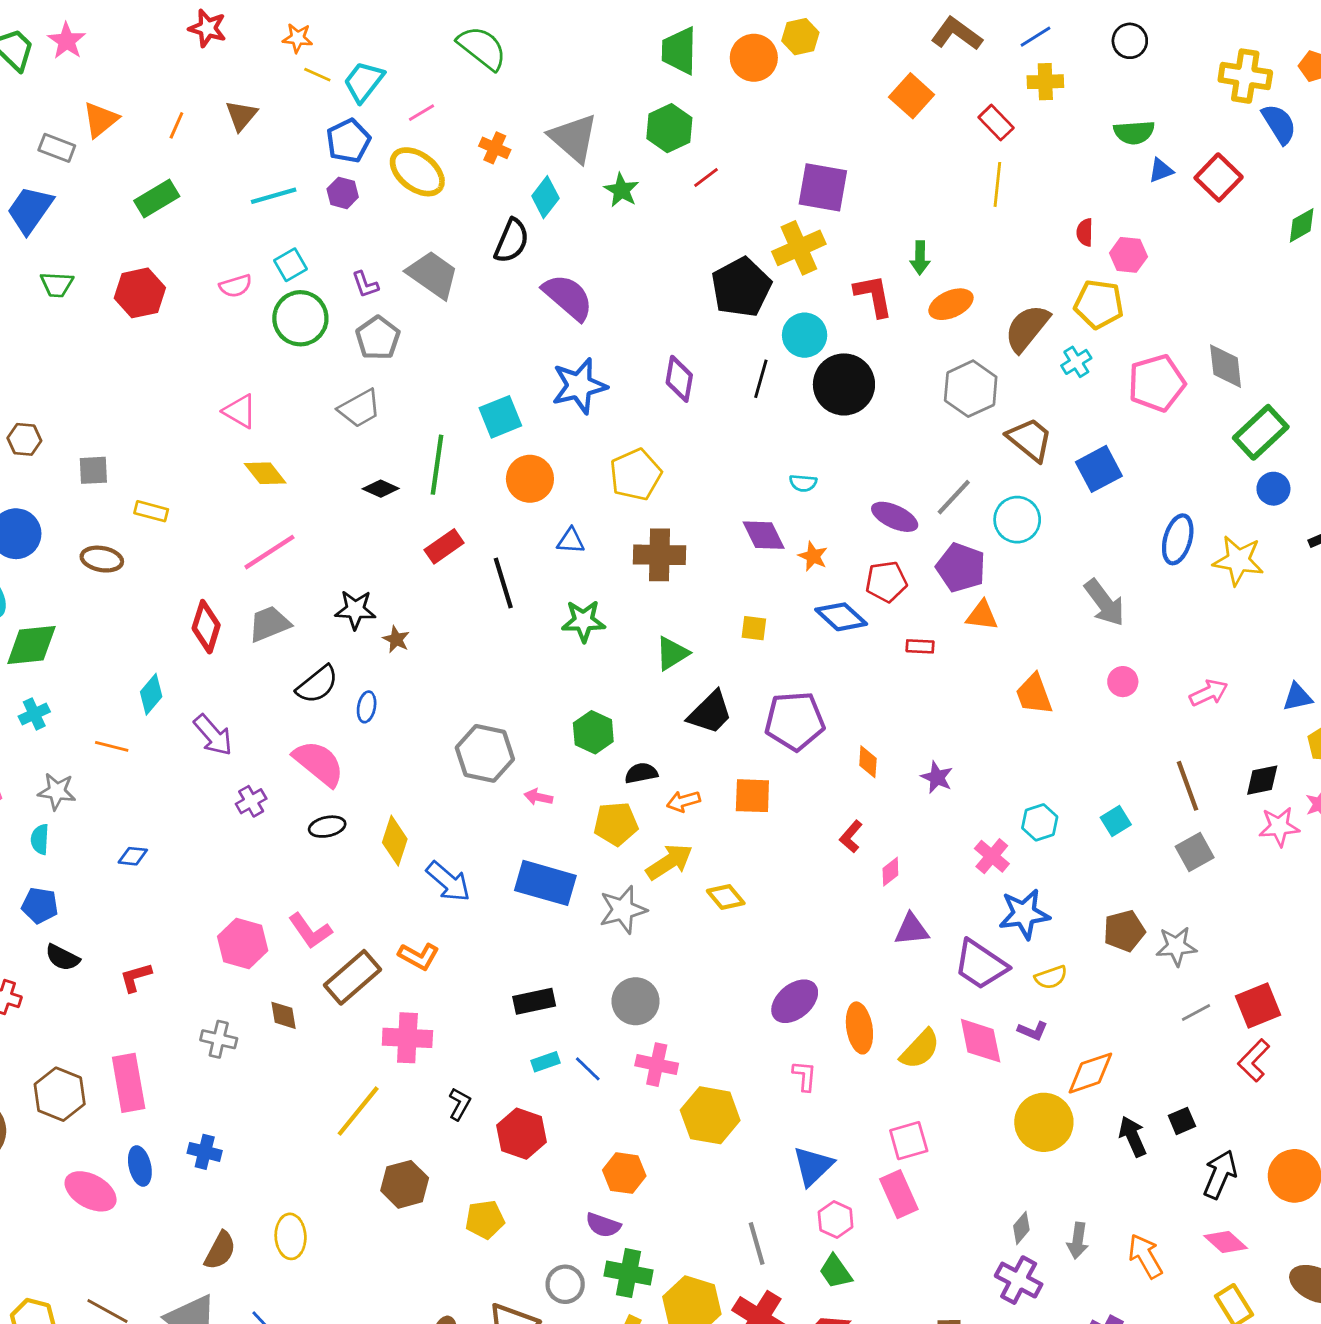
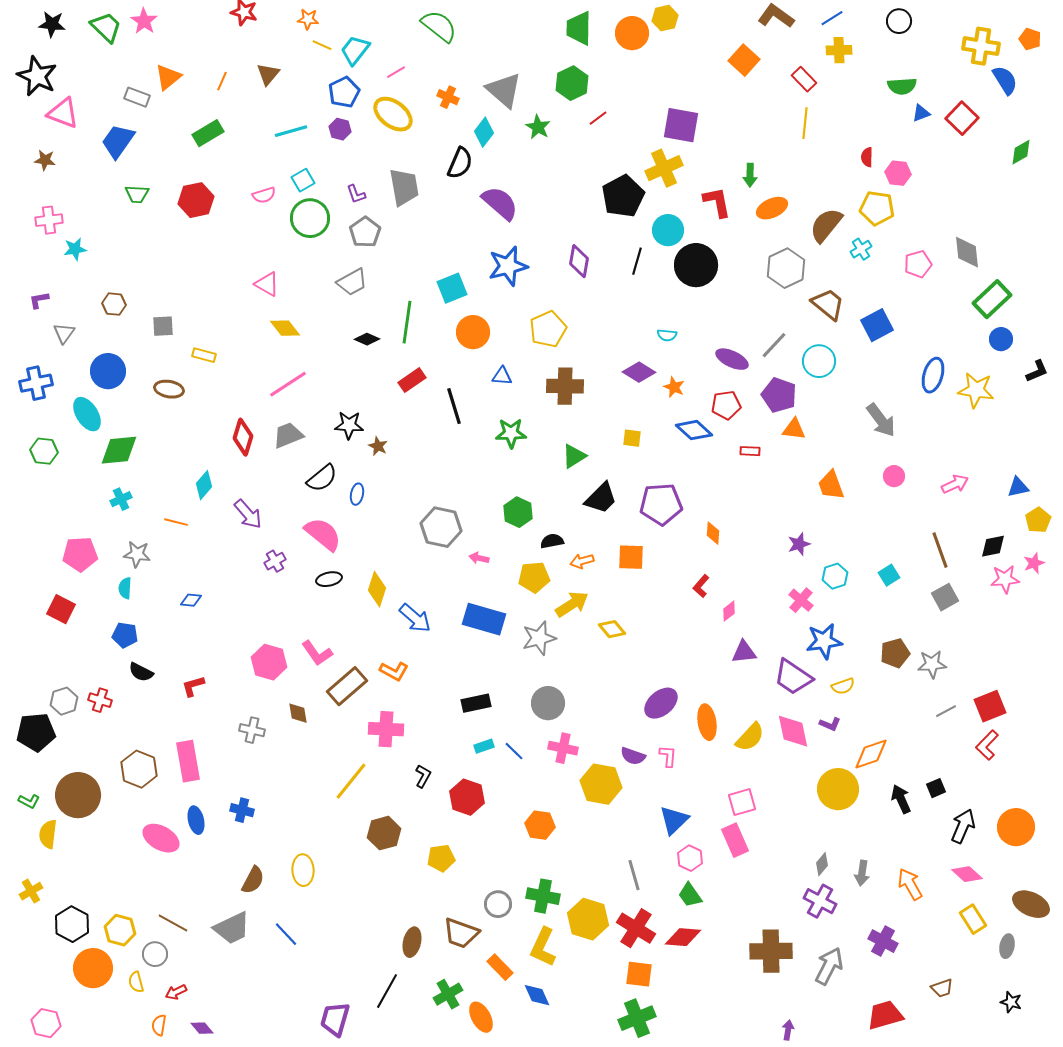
gray trapezoid: (433, 275) -> (404, 187), turned 45
pink pentagon: (1157, 383) -> (918, 264), size x0.7
purple diamond: (764, 535) -> (639, 372), turned -32
purple star: (937, 777) -> (799, 544), moved, turned 30
purple semicircle: (603, 1225) -> (633, 756), moved

